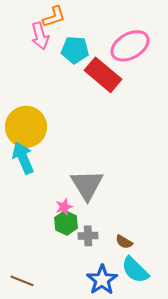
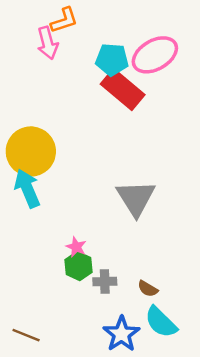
cyan pentagon: (75, 50) -> (112, 60), moved
gray triangle: (87, 185) -> (136, 198), moved
pink star: (64, 207) -> (76, 247), turned -30

